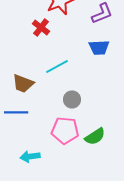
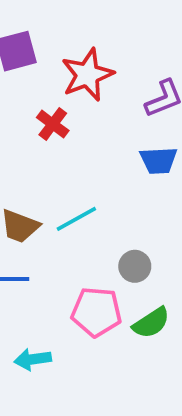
cyan line: (57, 66) -> (76, 219), moved
gray circle: (72, 99) -> (135, 266), moved

